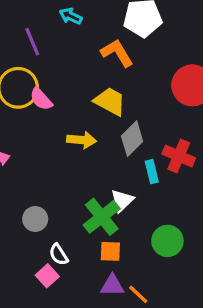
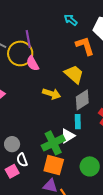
cyan arrow: (71, 16) -> (71, 20), moved
purple line: (32, 42) -> (28, 39), moved
cyan rectangle: (152, 172) -> (78, 122), moved
gray circle: (35, 219) -> (12, 144), moved
orange square: (110, 251) -> (54, 165), size x1.5

